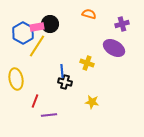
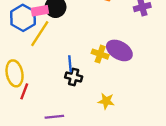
purple ellipse: (114, 48) -> (119, 50), moved
red line: (35, 101) -> (24, 91), moved

